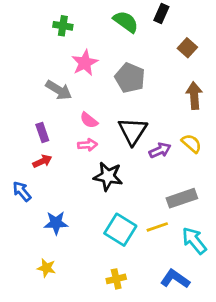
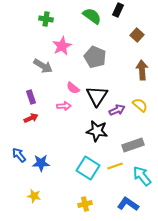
pink semicircle: (89, 120) -> (73, 88), moved
black star: (108, 176) -> (97, 131), moved
blue arrow: (22, 191) -> (19, 155), moved

